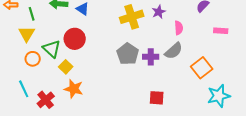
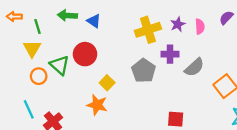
pink semicircle: (179, 28) -> (200, 26), moved
purple cross: (151, 57) -> (170, 54), moved
yellow square: (66, 67) -> (107, 83), moved
orange star: (74, 89) -> (97, 105), moved

